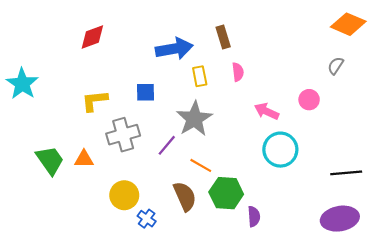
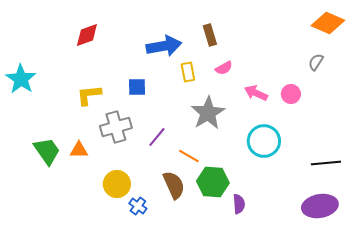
pink semicircle: (238, 72) -> (224, 68), turned 66
pink arrow: (267, 111) -> (256, 93), moved
gray star: (194, 119) -> (208, 113), moved

